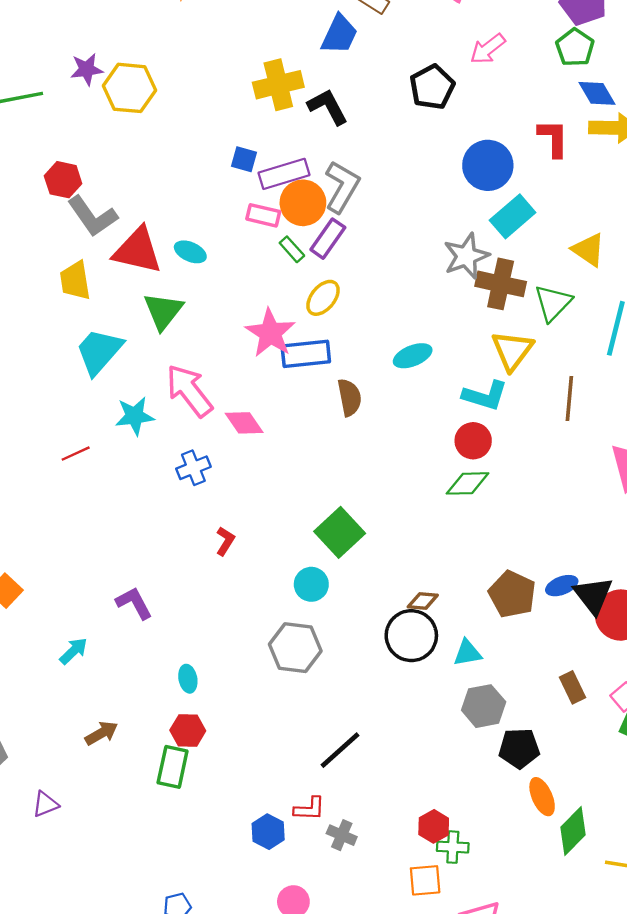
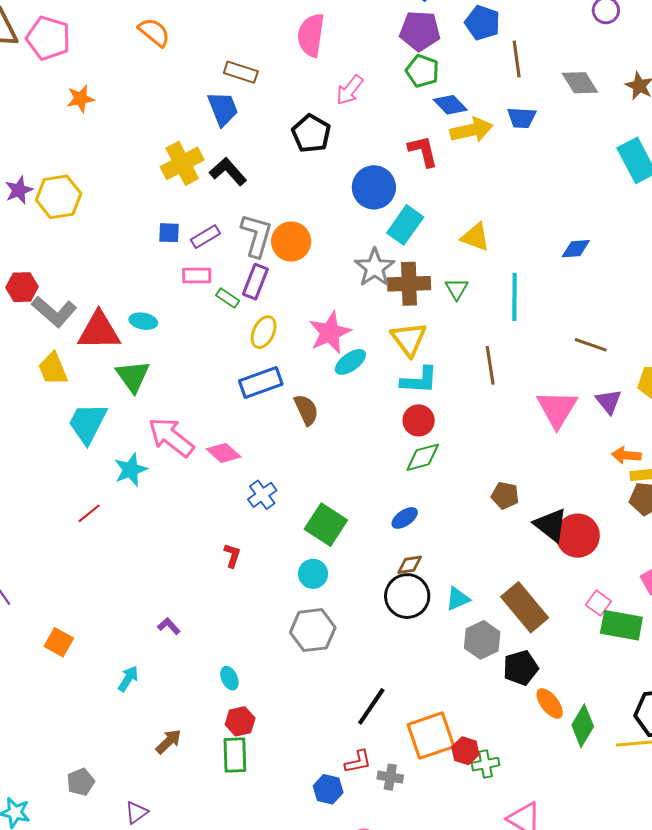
blue trapezoid: (339, 34) -> (223, 109), turned -33
purple rectangle: (284, 174) -> (205, 237), size x0.7
orange circle: (303, 203) -> (291, 241), moved
green triangle: (553, 303) -> (457, 289), size x0.7
pink star: (270, 333) -> (330, 333), moved, turned 30
yellow triangle: (512, 351) -> (409, 339), moved
blue cross: (193, 468) -> (262, 495), moved
blue ellipse: (562, 586) -> (405, 518), moved
brown pentagon: (512, 594) -> (505, 495), moved, size x0.7
purple L-shape: (134, 603) -> (169, 626), size x0.7
brown rectangle: (573, 687) -> (525, 607), moved, size x1.8
orange square: (425, 880) -> (431, 736), moved, size x1.6

